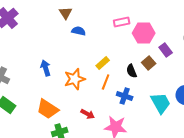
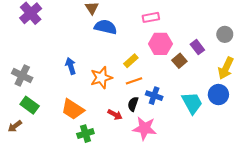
blue semicircle: (79, 31) -> (106, 27), size x1.5
pink hexagon: (144, 33) -> (160, 44), moved
black semicircle: (132, 71) -> (133, 104), moved, turned 40
orange line: (106, 82) -> (134, 81), turned 49

